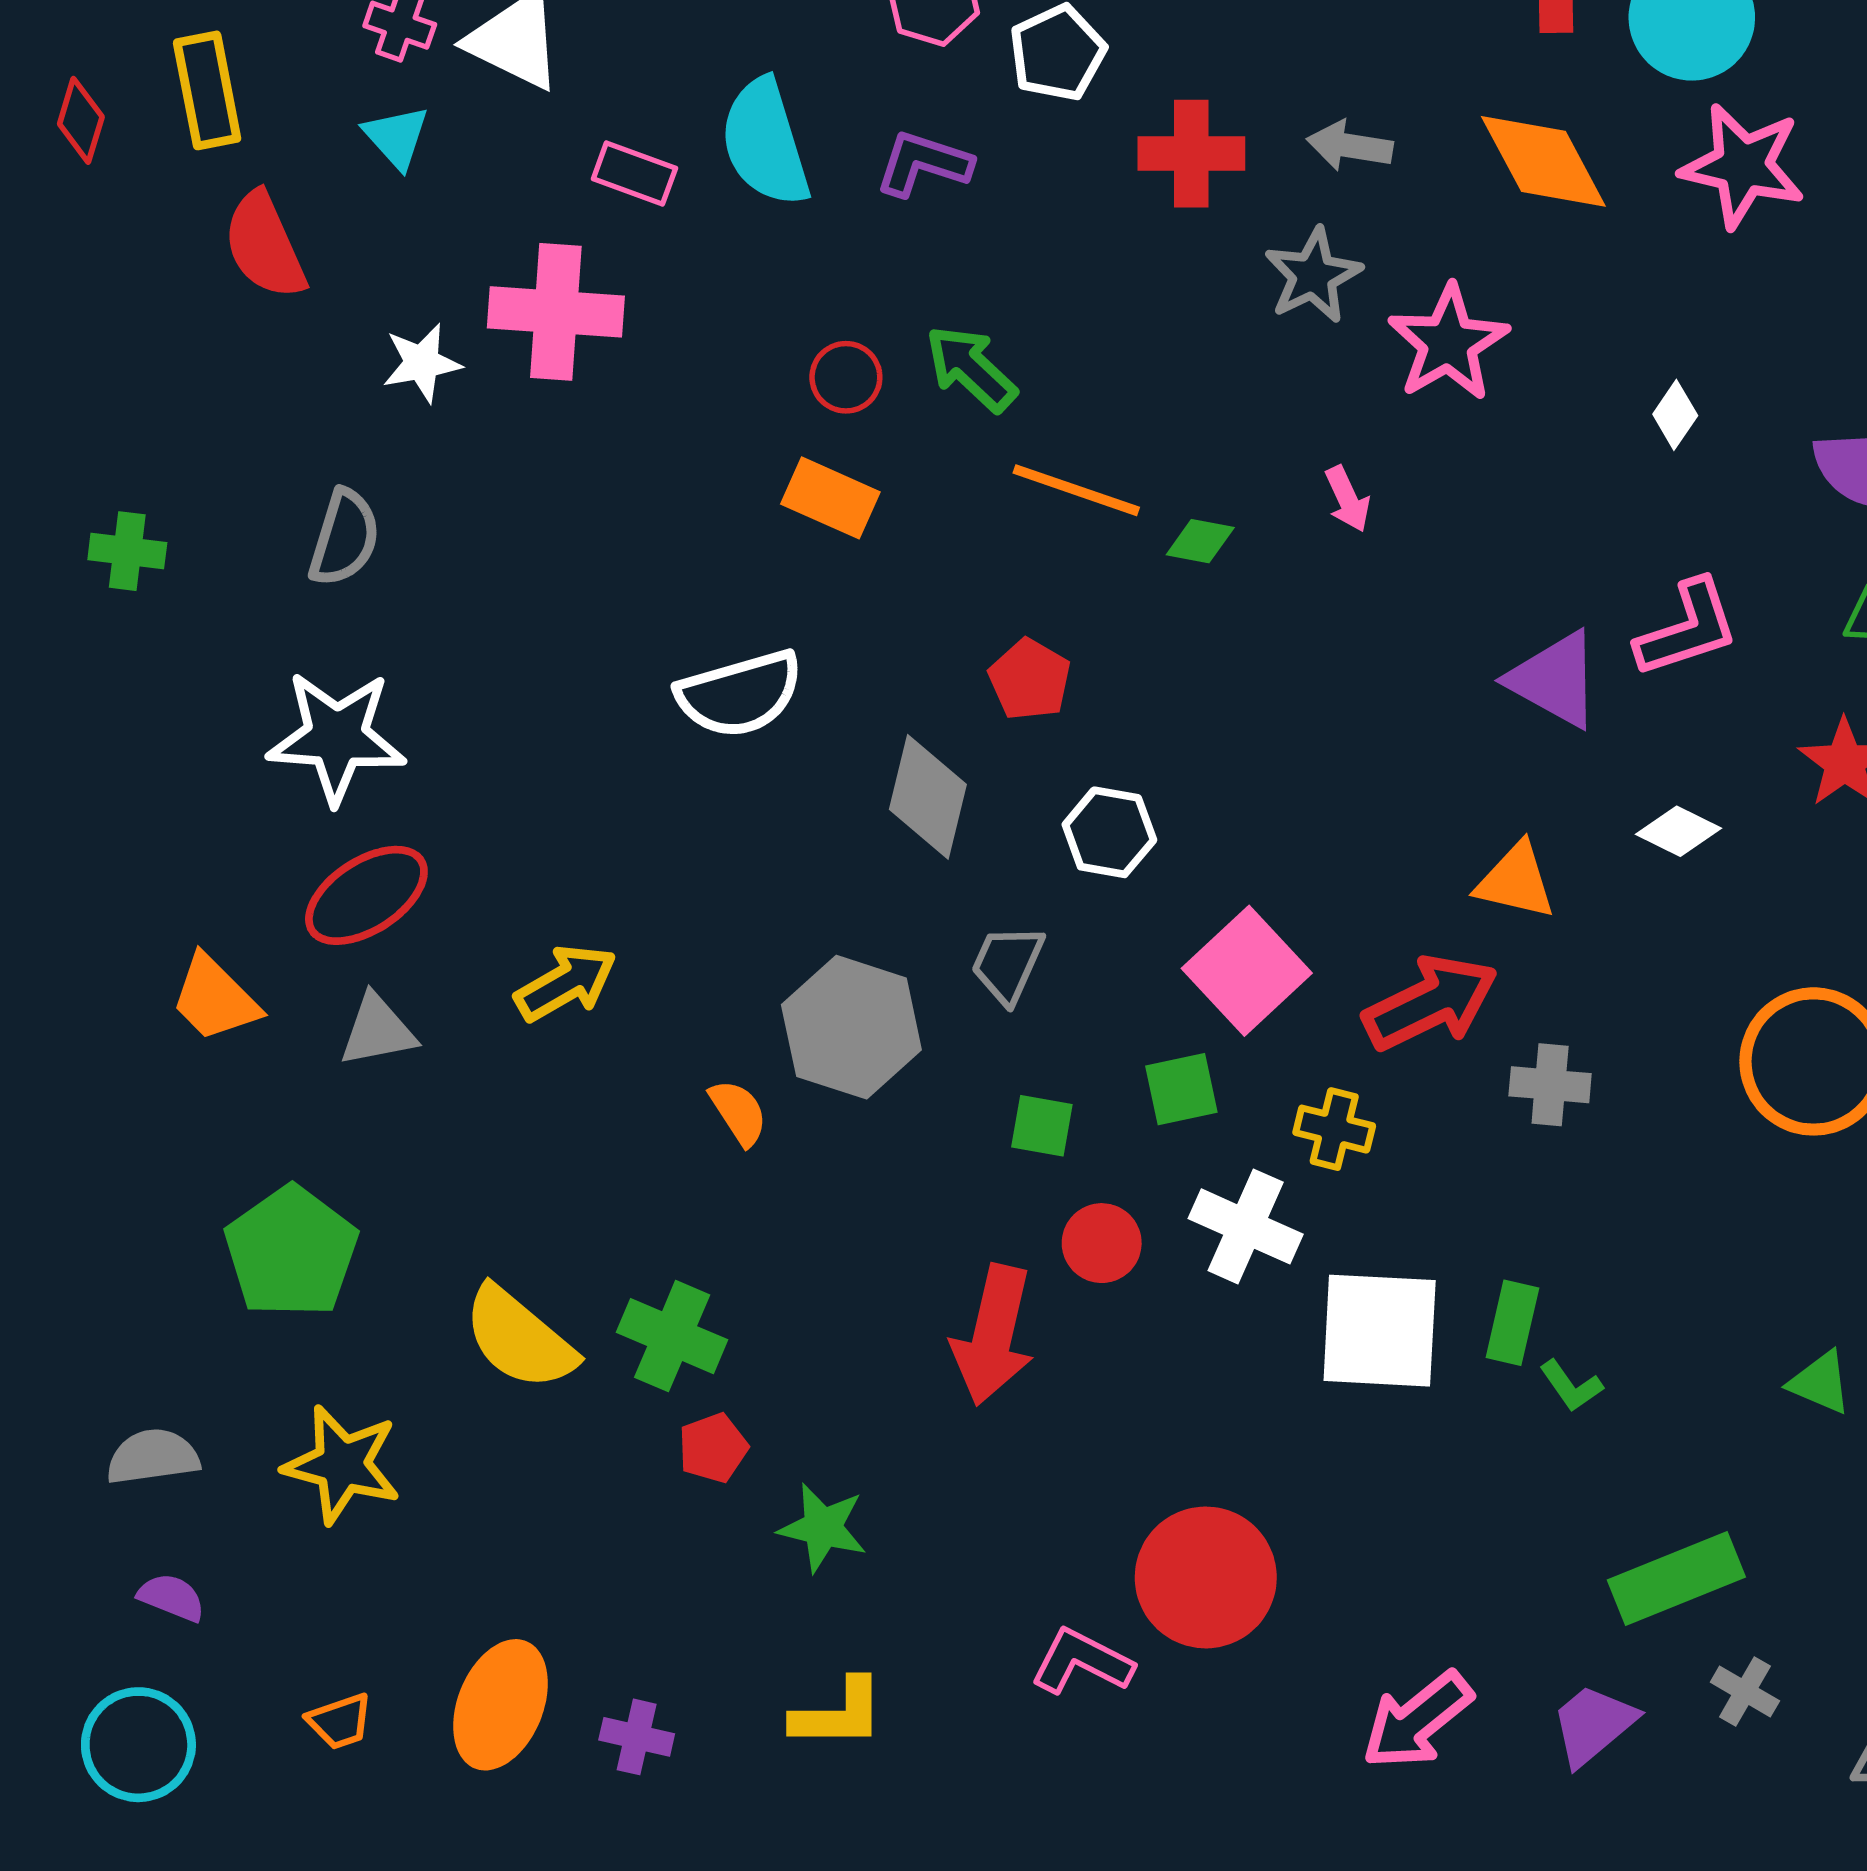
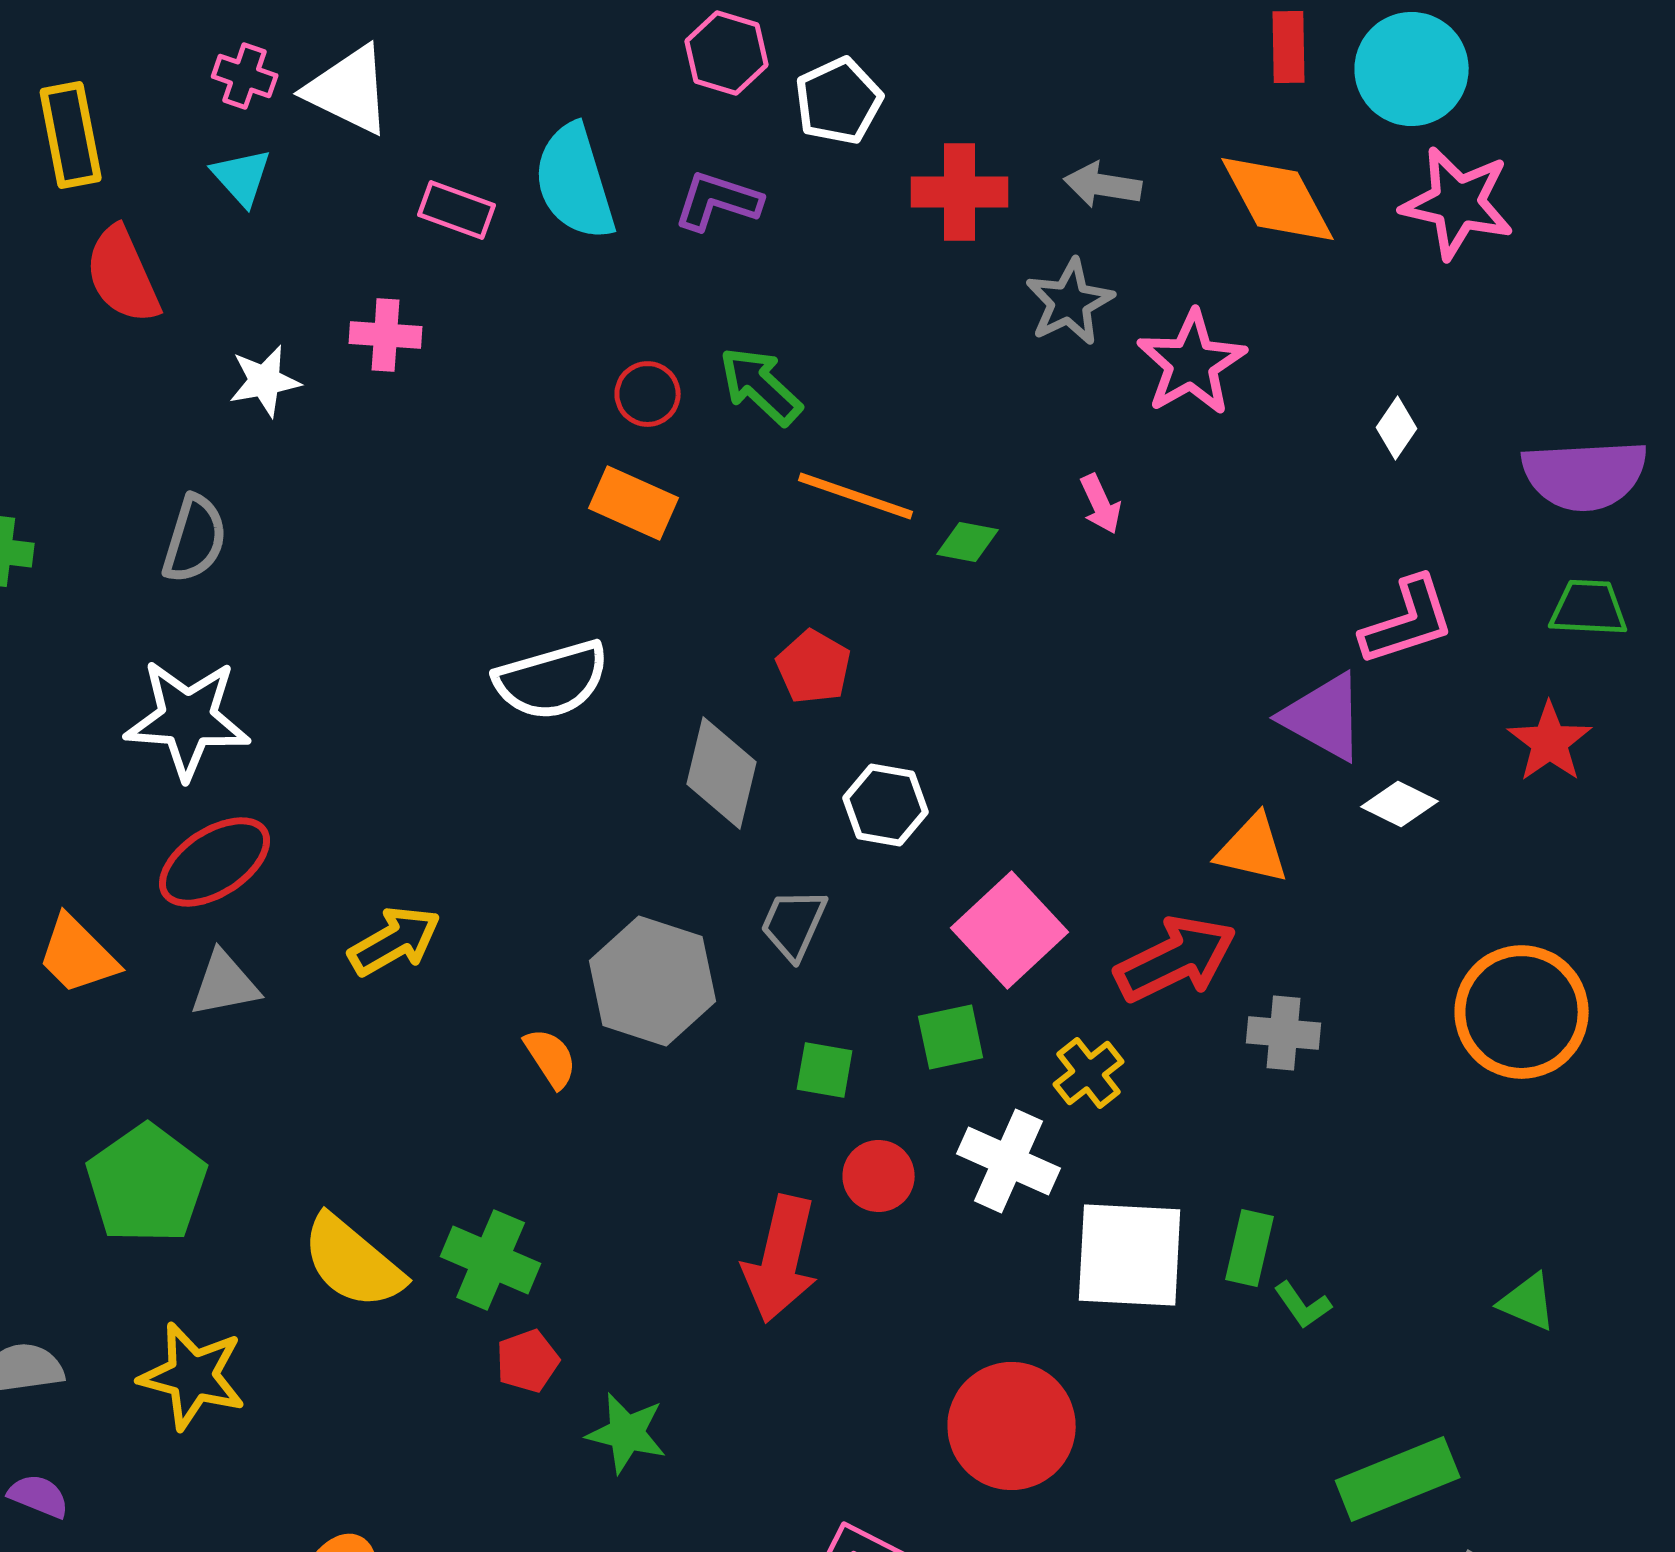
pink cross: (556, 312) -> (386, 335), size x0.6
purple triangle: (1555, 680) -> (1324, 717), moved
yellow cross: (1334, 1129) -> (1089, 1073), turned 38
red circle: (1206, 1577) -> (1012, 1426), moved

